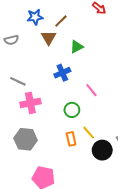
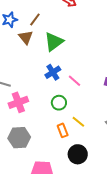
green triangle: (77, 47) -> (54, 42), size x1.5
blue cross: (62, 73) -> (53, 72), moved
black circle: (102, 150) -> (78, 154), moved

